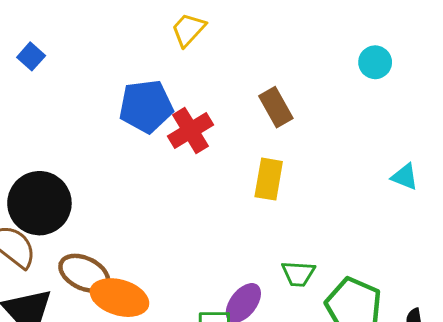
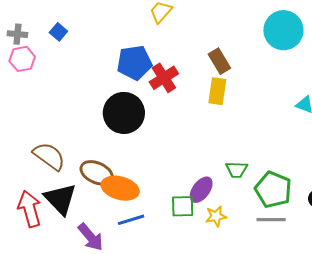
cyan circle: (375, 62) -> (283, 30), size x1.8
yellow rectangle: (269, 179) -> (217, 91), moved
black circle: (39, 203) -> (124, 113), moved

